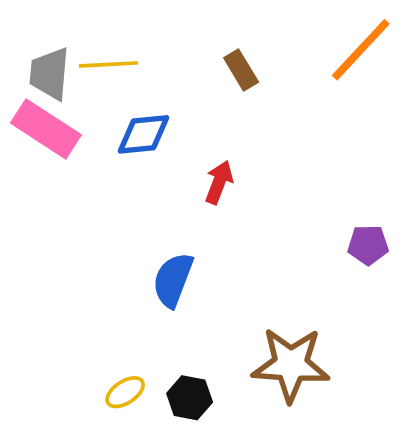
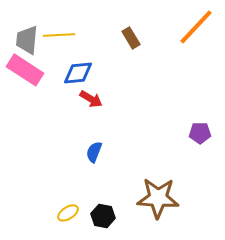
red arrow: (219, 182) -> (91, 99), moved, turned 100
blue semicircle: (173, 280) -> (94, 152), size x0.7

